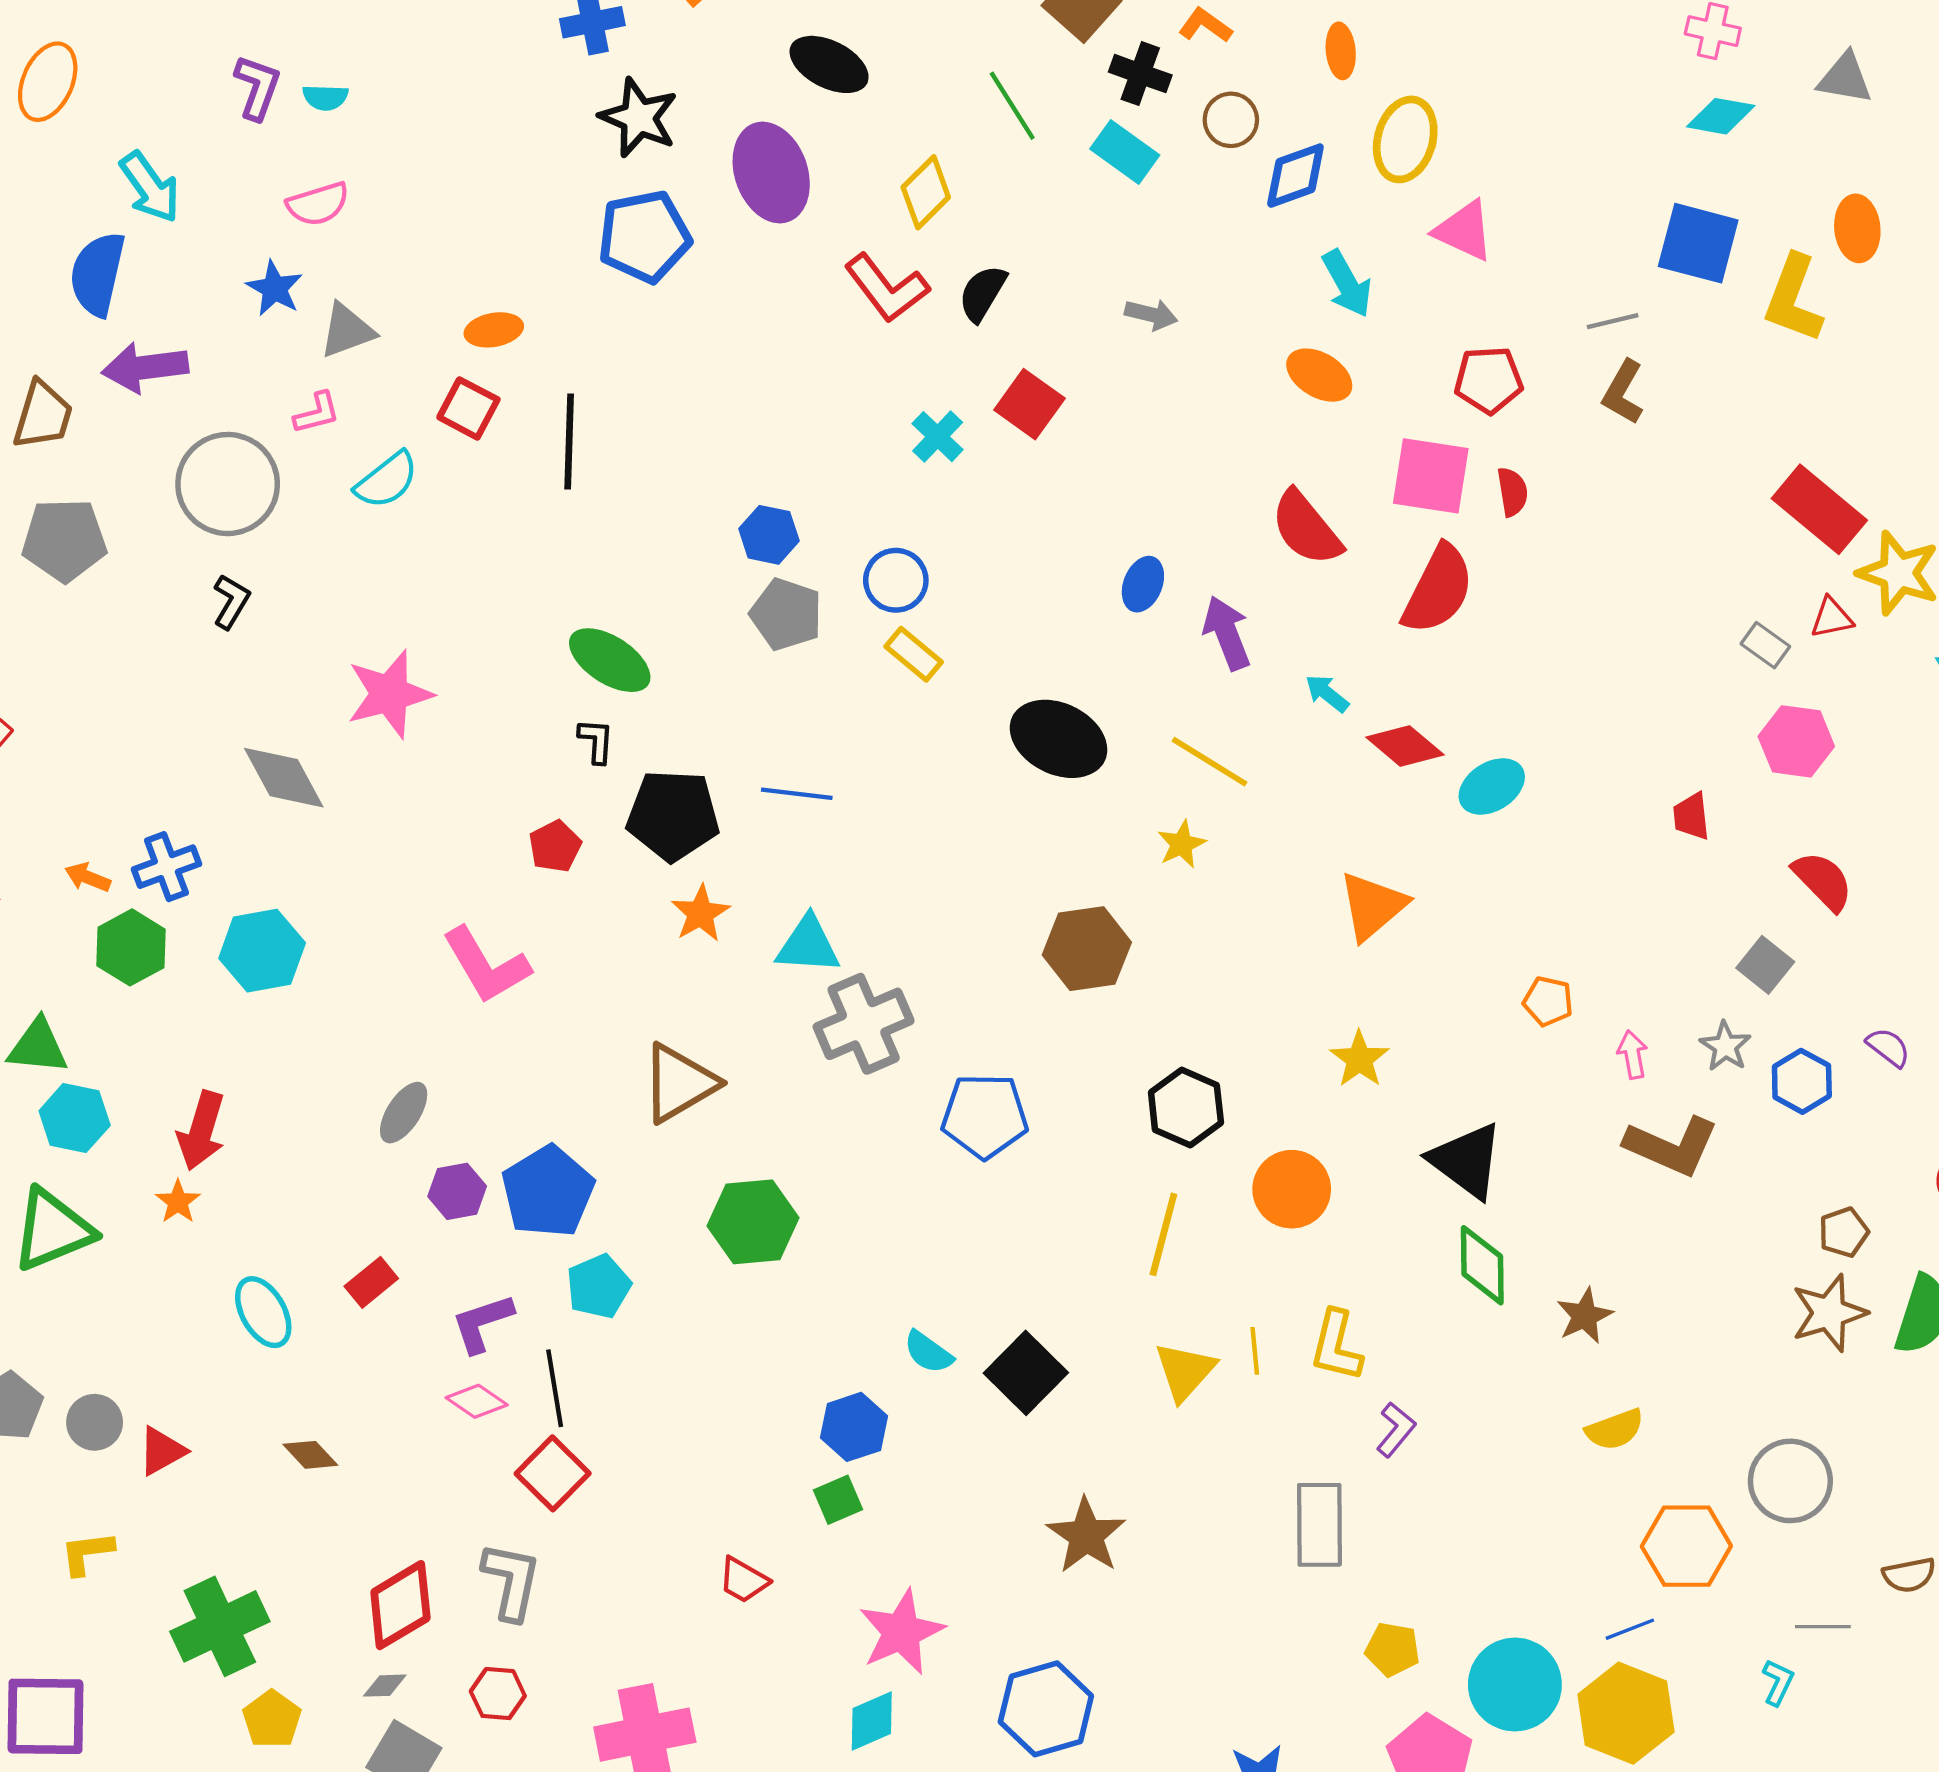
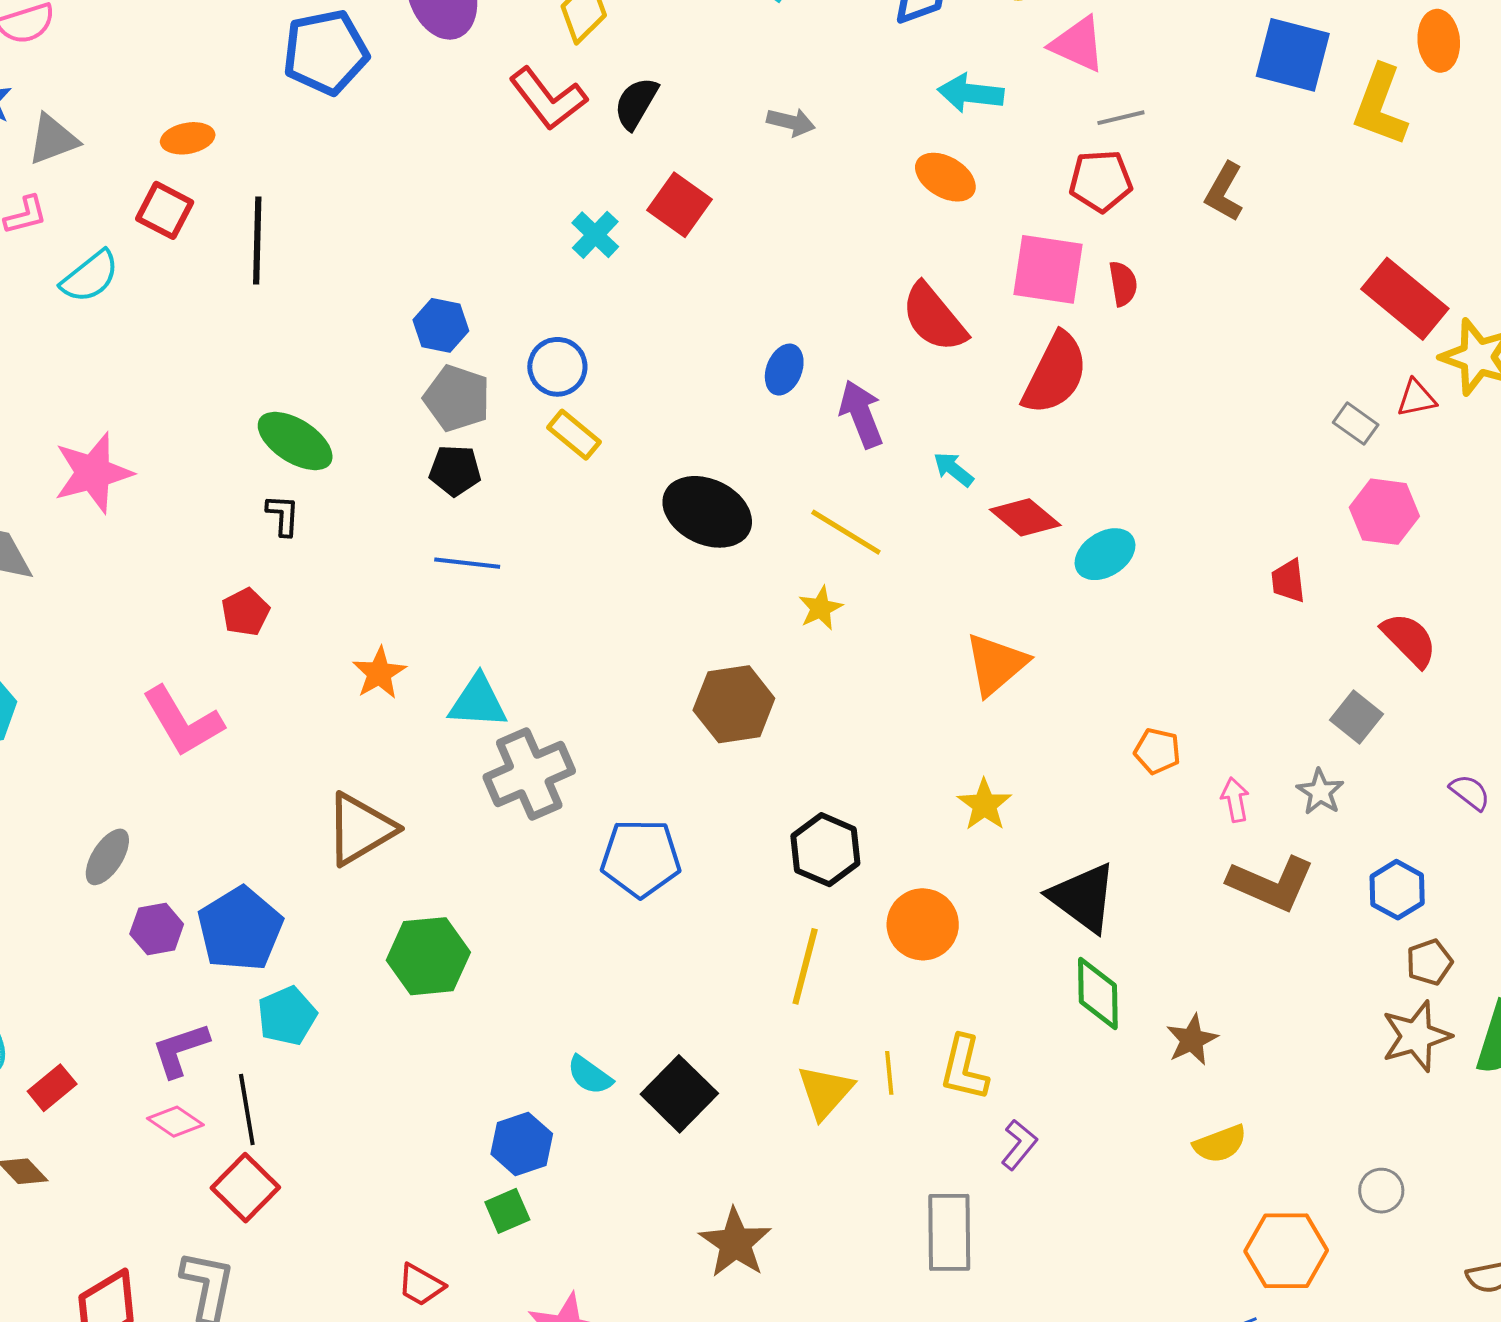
cyan arrow: (1347, 284) -> (971, 93), turned 126
gray line: (1613, 321) -> (1121, 118), moved
black pentagon: (673, 815) -> (455, 470), moved, size x0.6
blue hexagon: (1802, 1081) -> (1397, 890), moved
red rectangle: (371, 1282) -> (52, 1088), moved
gray circle: (1790, 1481) -> (1381, 1191), size x0.6

